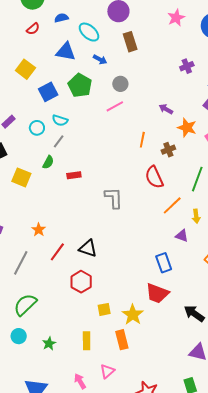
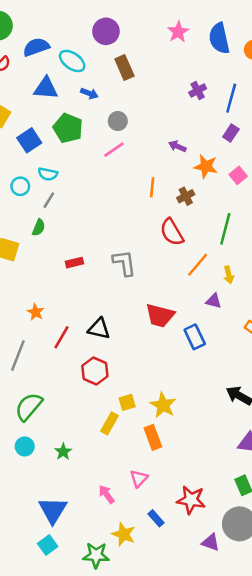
blue semicircle: (61, 18) -> (36, 47), size x1.5
red rectangle: (74, 175) -> (74, 263), moved
red trapezoid: (157, 293) -> (160, 315), moved
yellow rectangle: (87, 341) -> (109, 423), moved, turned 36

